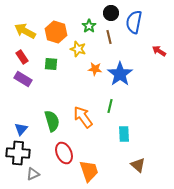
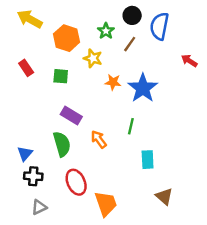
yellow arrow: (25, 31) -> (30, 19), moved
brown line: (109, 37) -> (130, 44), turned 48
purple rectangle: (23, 79) -> (71, 115), moved
orange arrow: (83, 117) -> (99, 139), size x0.7
black cross: (18, 153) -> (33, 176), moved, size x0.7

